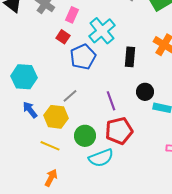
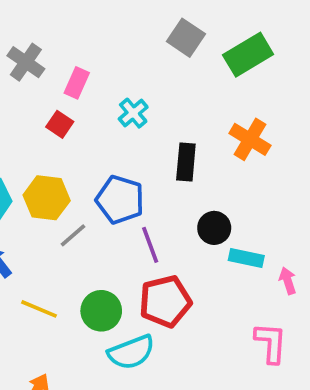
cyan cross: (102, 31) -> (133, 113), size x0.6
blue pentagon: (83, 57) -> (120, 200), moved, turned -30
yellow hexagon: (56, 117) -> (47, 198), moved
yellow line: (50, 146) -> (39, 309), moved

